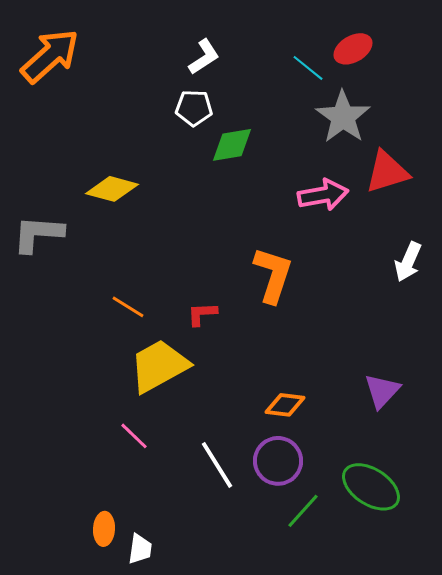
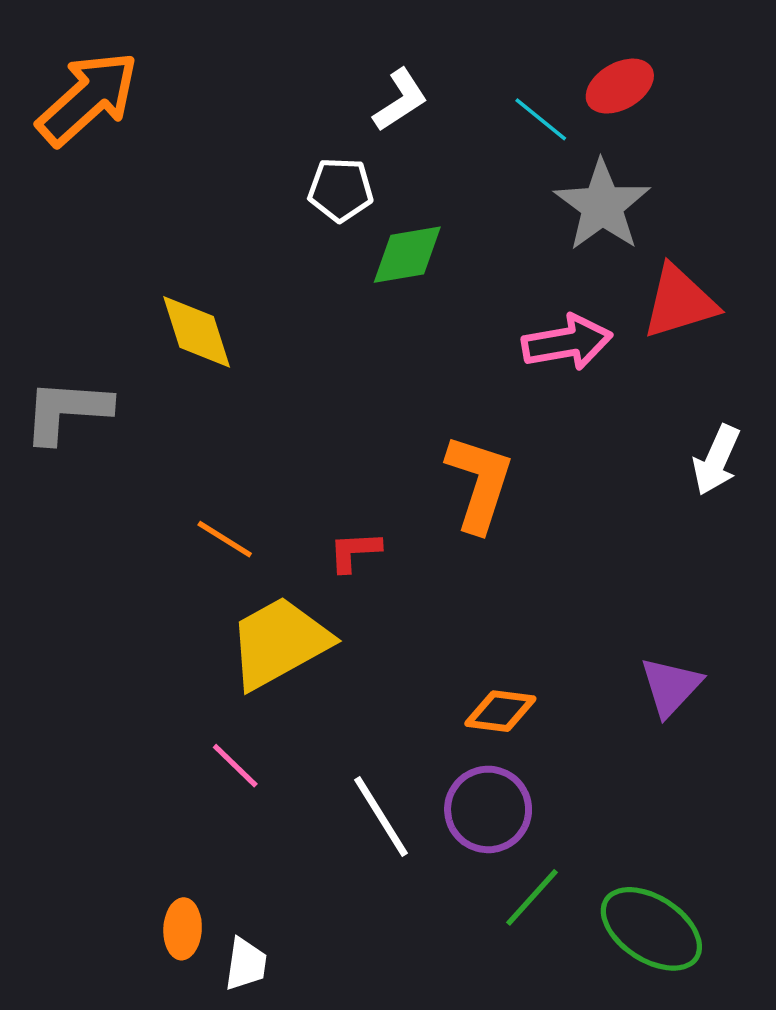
white L-shape: (204, 57) -> (400, 100), moved
yellow diamond: (112, 189) -> (197, 332), turned 57
green ellipse: (371, 487) -> (651, 929), moved

